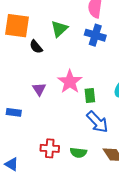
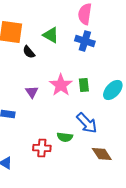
green triangle: (59, 29) -> (51, 35), turned -48
green rectangle: (90, 95) -> (84, 85), moved
green semicircle: (78, 153) -> (65, 137), moved

